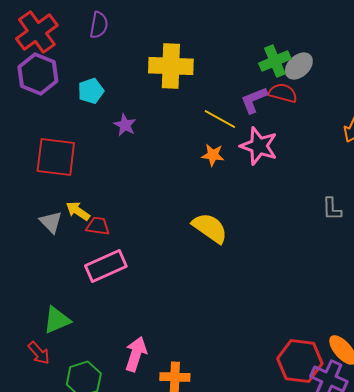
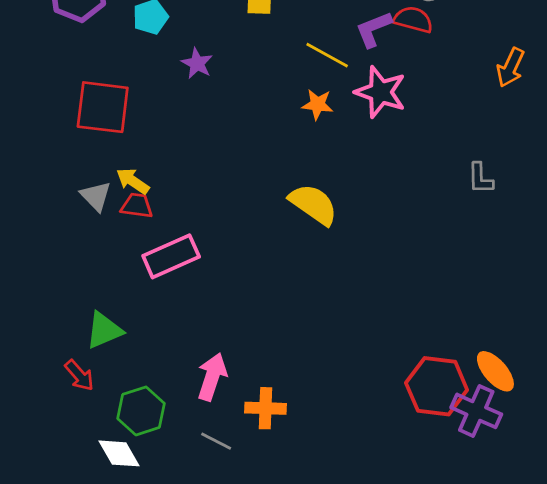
red trapezoid: (98, 226) -> (137, 206), moved

